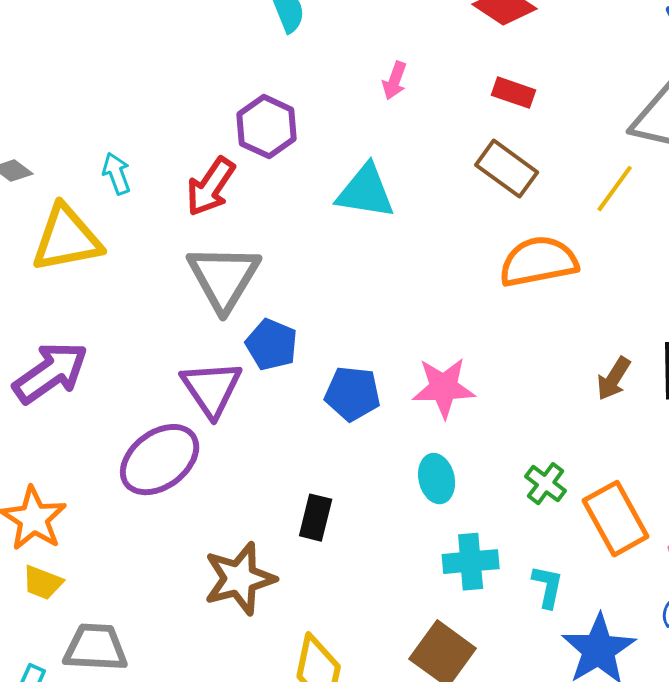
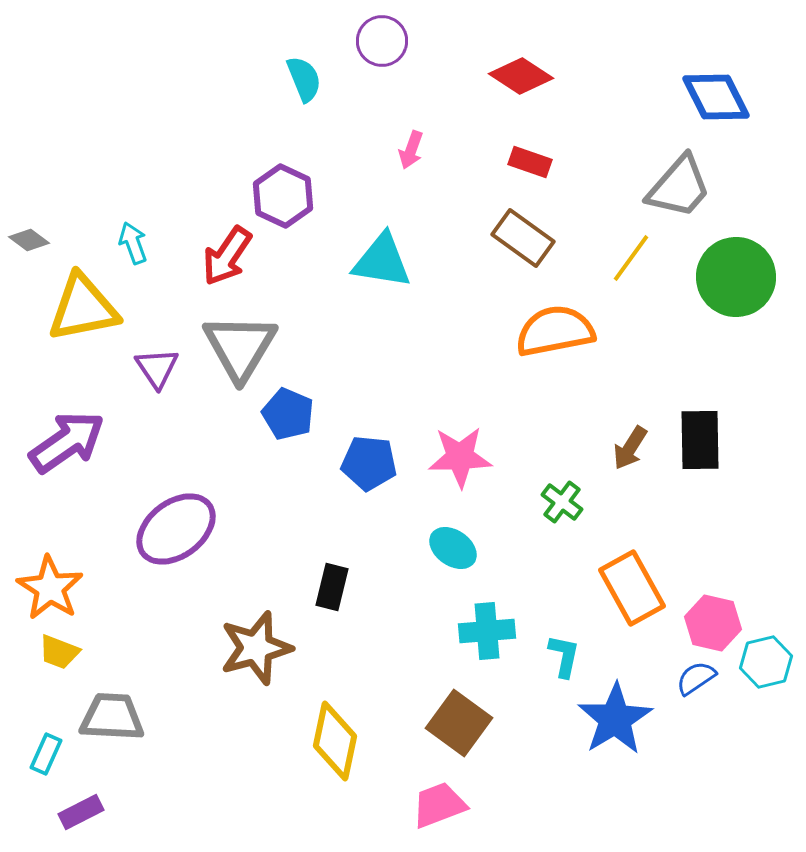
purple triangle: (212, 389) -> (157, 368), moved, size x0.7
cyan ellipse: (437, 479) -> (453, 548), turned -42
green cross: (546, 484) -> (562, 502), moved

